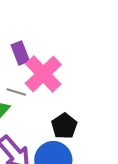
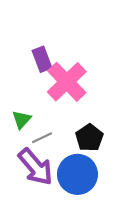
gray line: (16, 92) -> (42, 138), moved, turned -42

